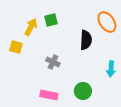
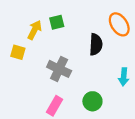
gray cross: (53, 62) -> (59, 69), size x1.5
pink rectangle: (49, 95) -> (55, 106), turned -72

